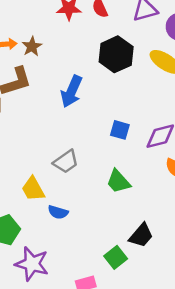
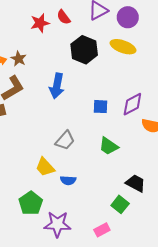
black trapezoid: (141, 235) -> (136, 183), turned -90

